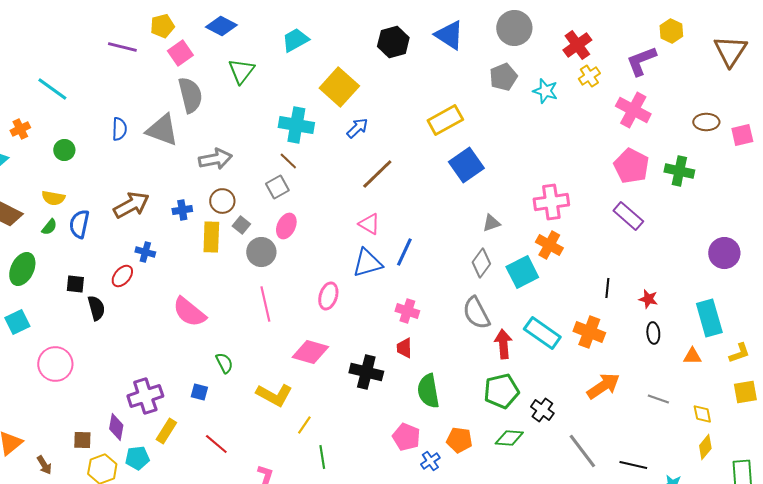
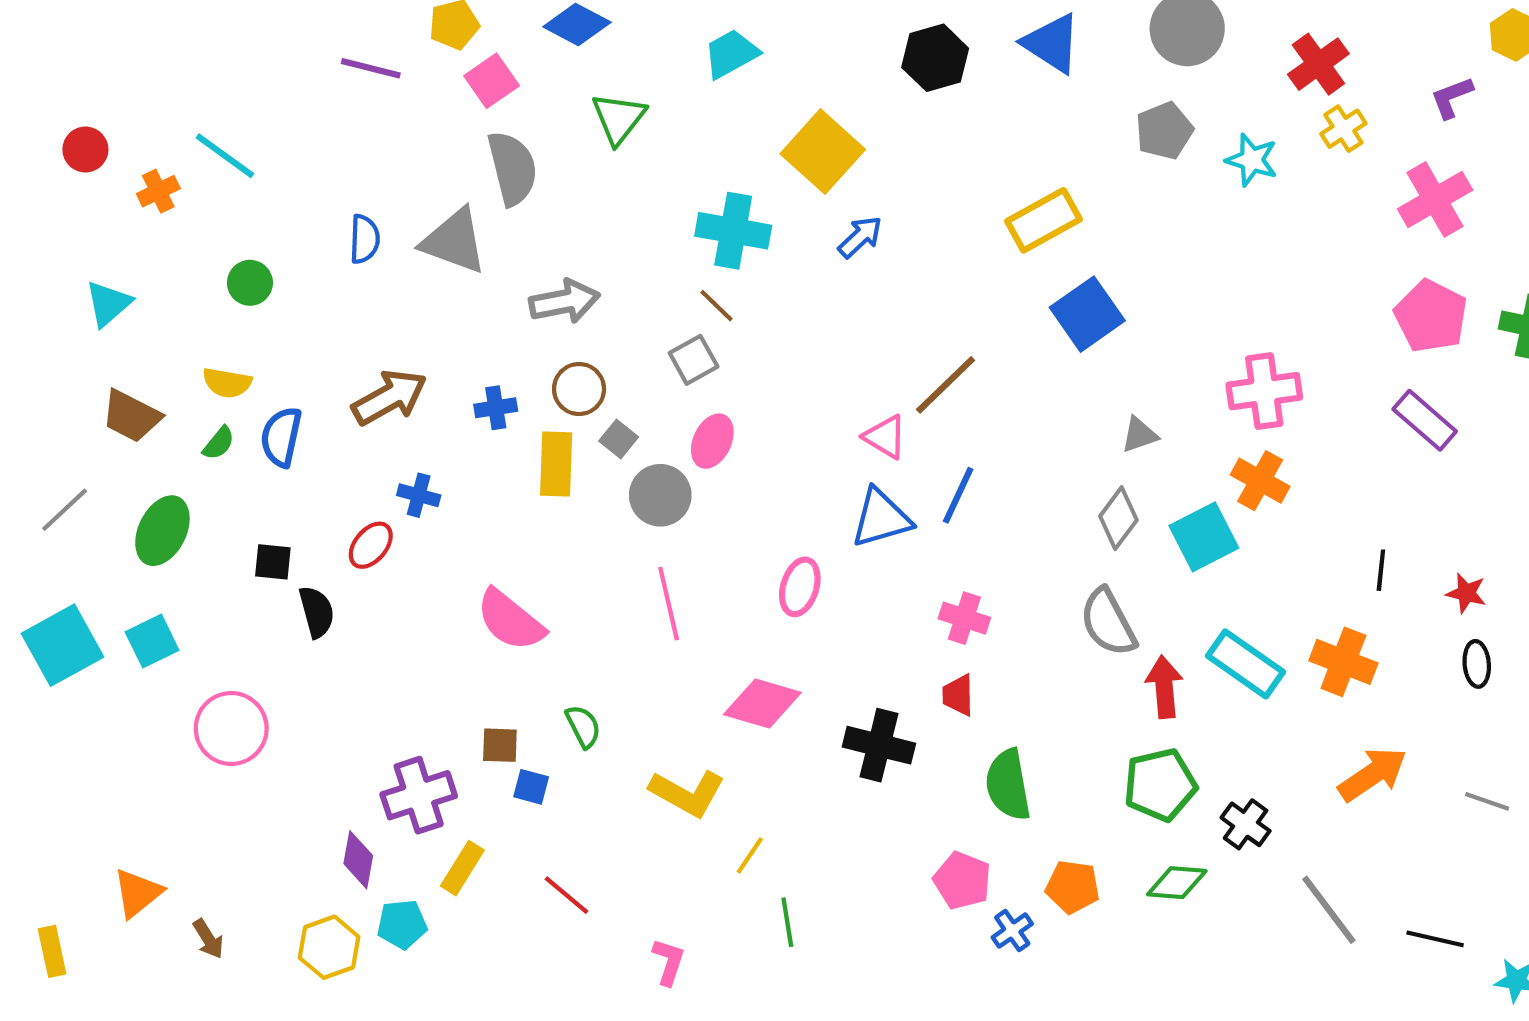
purple L-shape: (641, 61) -> (1452, 97), size x0.7
pink cross: (633, 110) -> (1435, 199), turned 32
orange cross: (20, 129) -> (158, 191), moved
brown line: (377, 174) -> (946, 385), moved
brown square: (82, 440) -> (500, 745), moved

